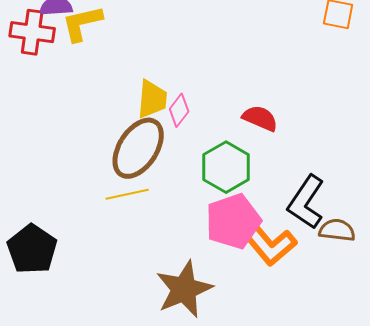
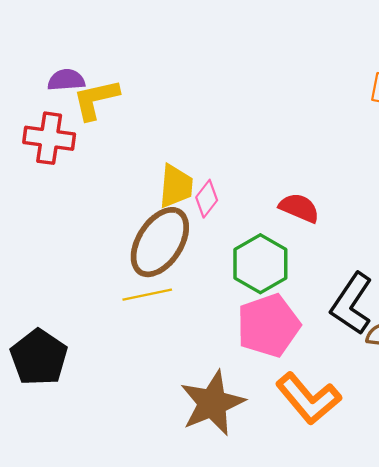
red cross: (32, 32) -> (49, 138), moved
orange L-shape: (268, 243) -> (308, 399), moved

